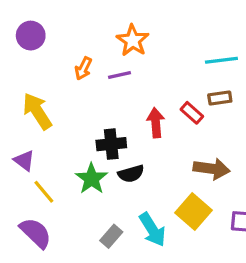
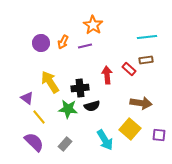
purple circle: (31, 36) -> (41, 43), moved
yellow arrow: (37, 111) -> (50, 82), moved
green star: (92, 179) -> (68, 109), turned -30
gray rectangle: (111, 236) -> (65, 144), moved

